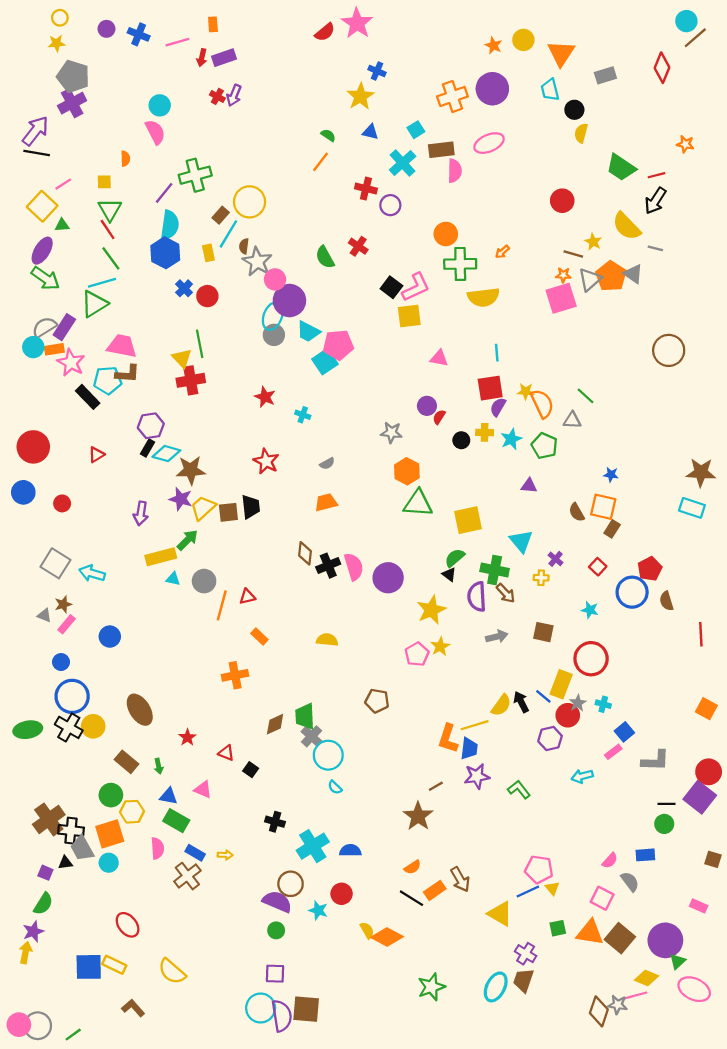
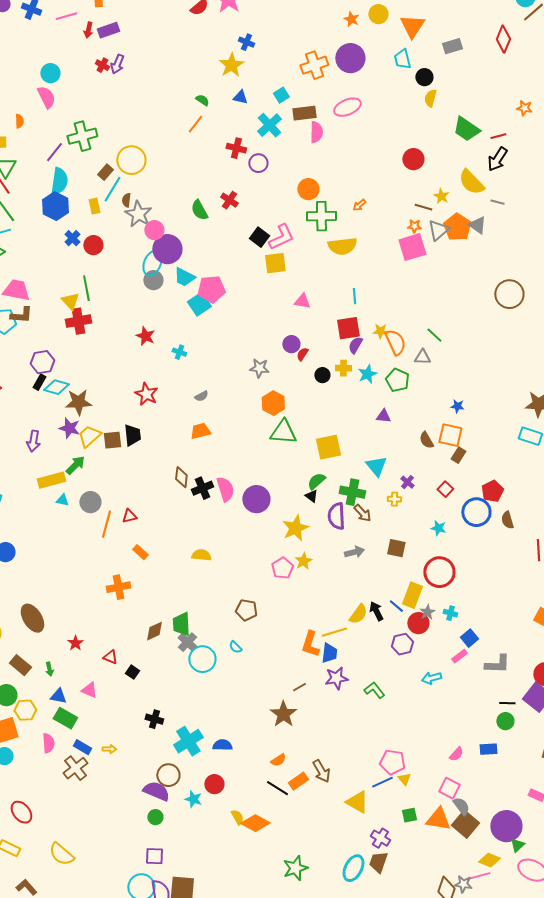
cyan semicircle: (335, 787) -> (235, 647), moved
gray semicircle: (630, 882) -> (461, 806), moved

